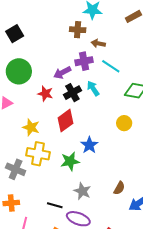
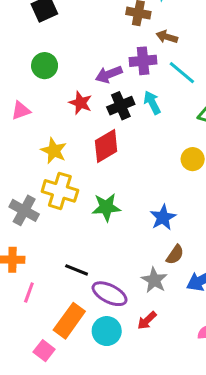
green circle: (19, 71) -> (45, 66), size x0.7
blue star: (89, 145) -> (163, 217), moved
gray star: (82, 191) -> (154, 280), moved

